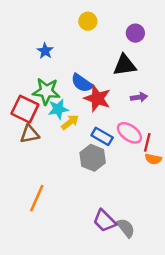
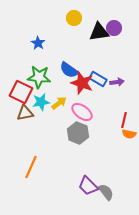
black triangle: (125, 65) -> (99, 32), moved
cyan star: (58, 109) -> (41, 102), moved
pink ellipse: (129, 133) -> (82, 112), moved
blue rectangle: (102, 136) -> (98, 79), moved

